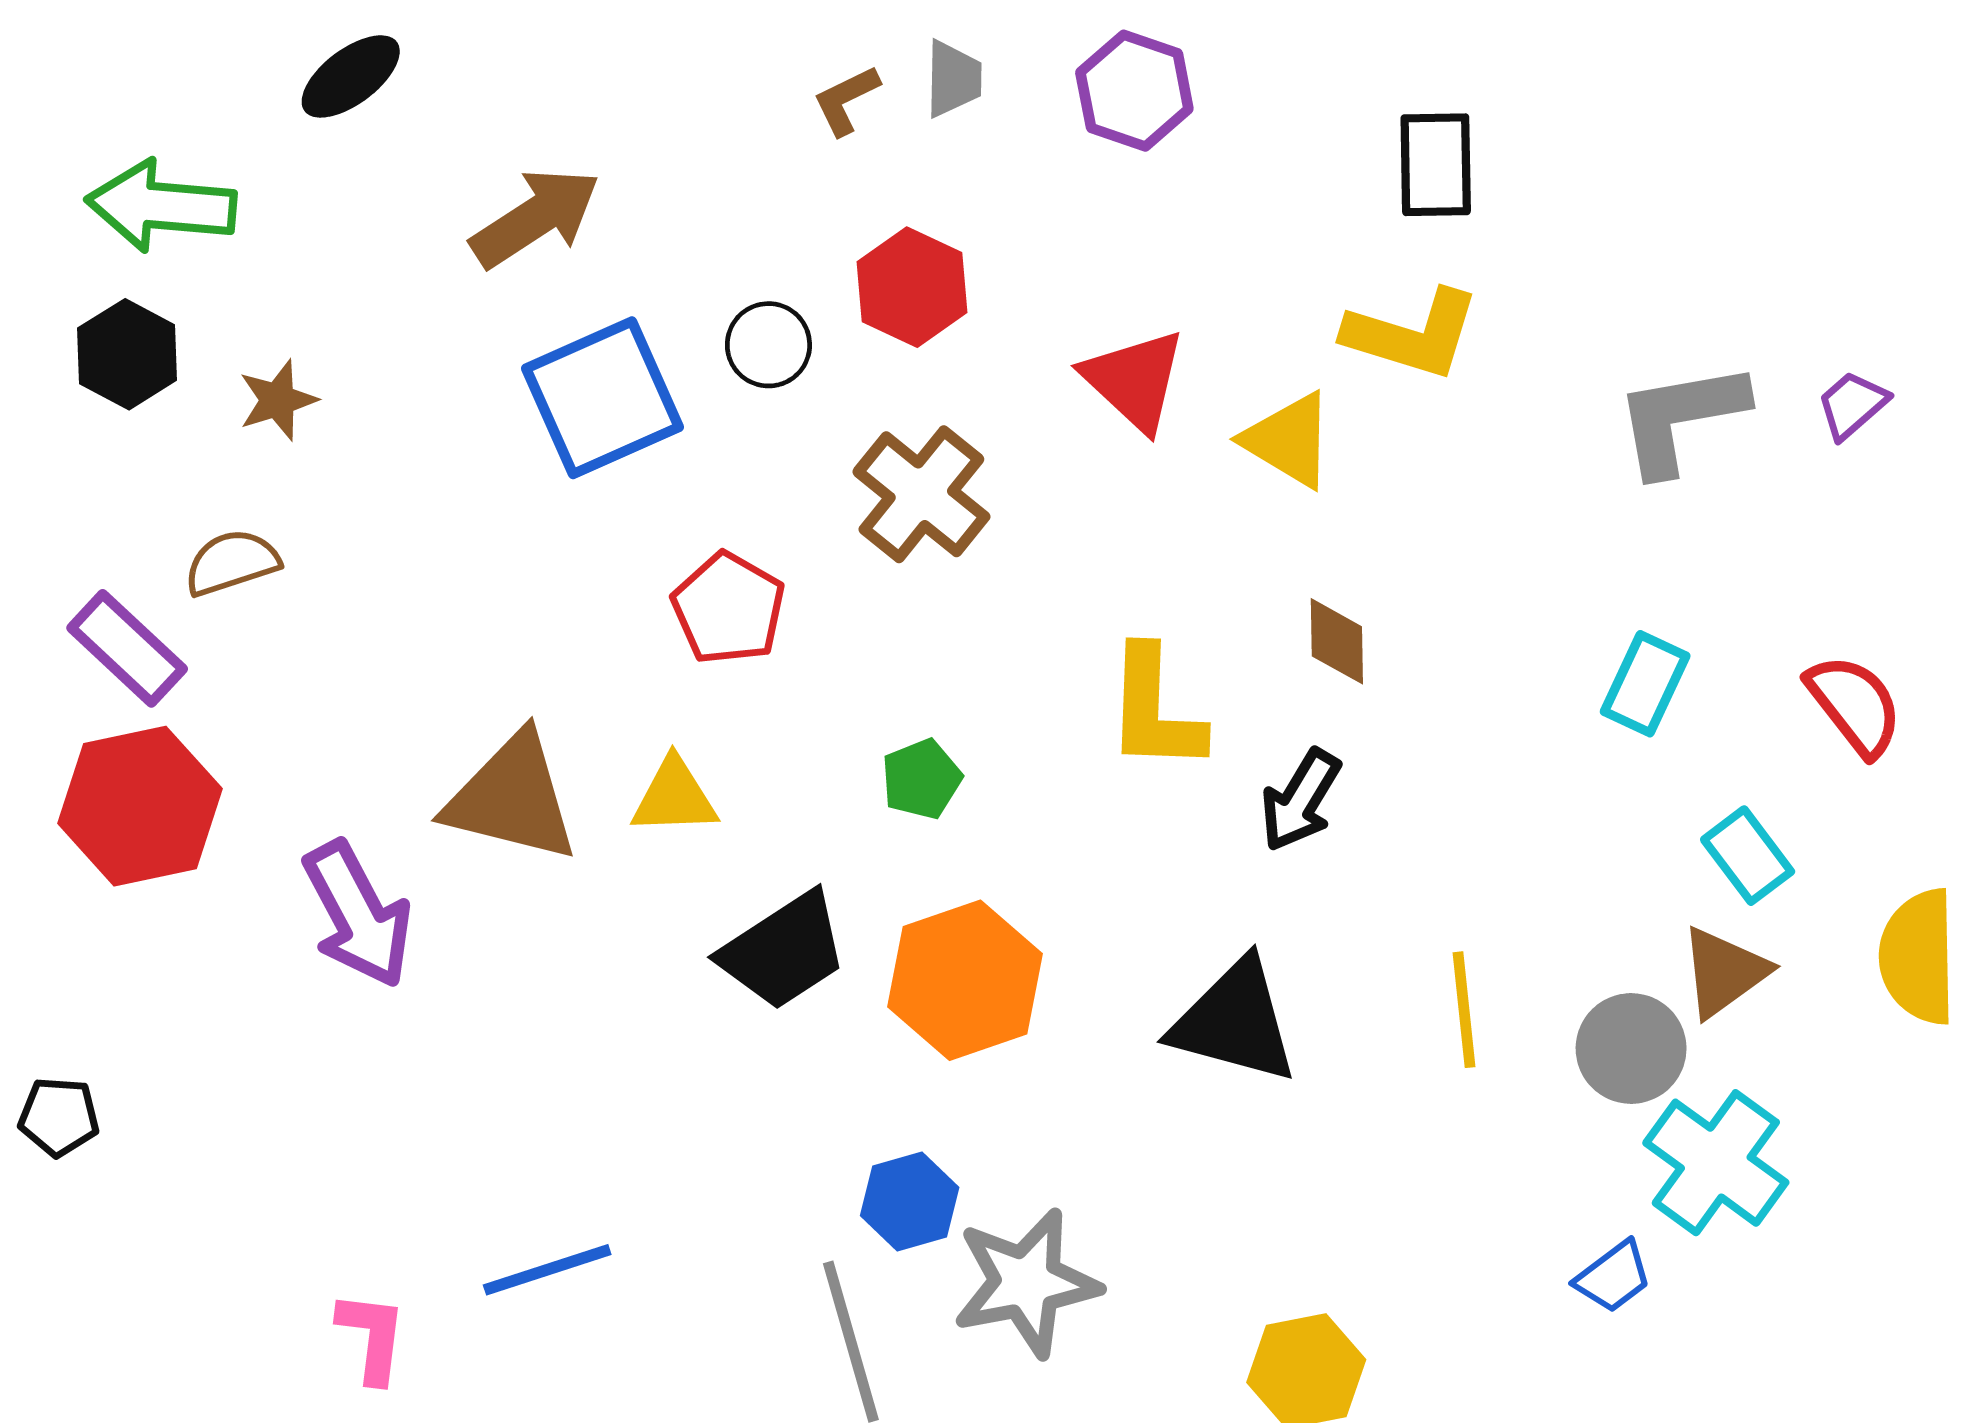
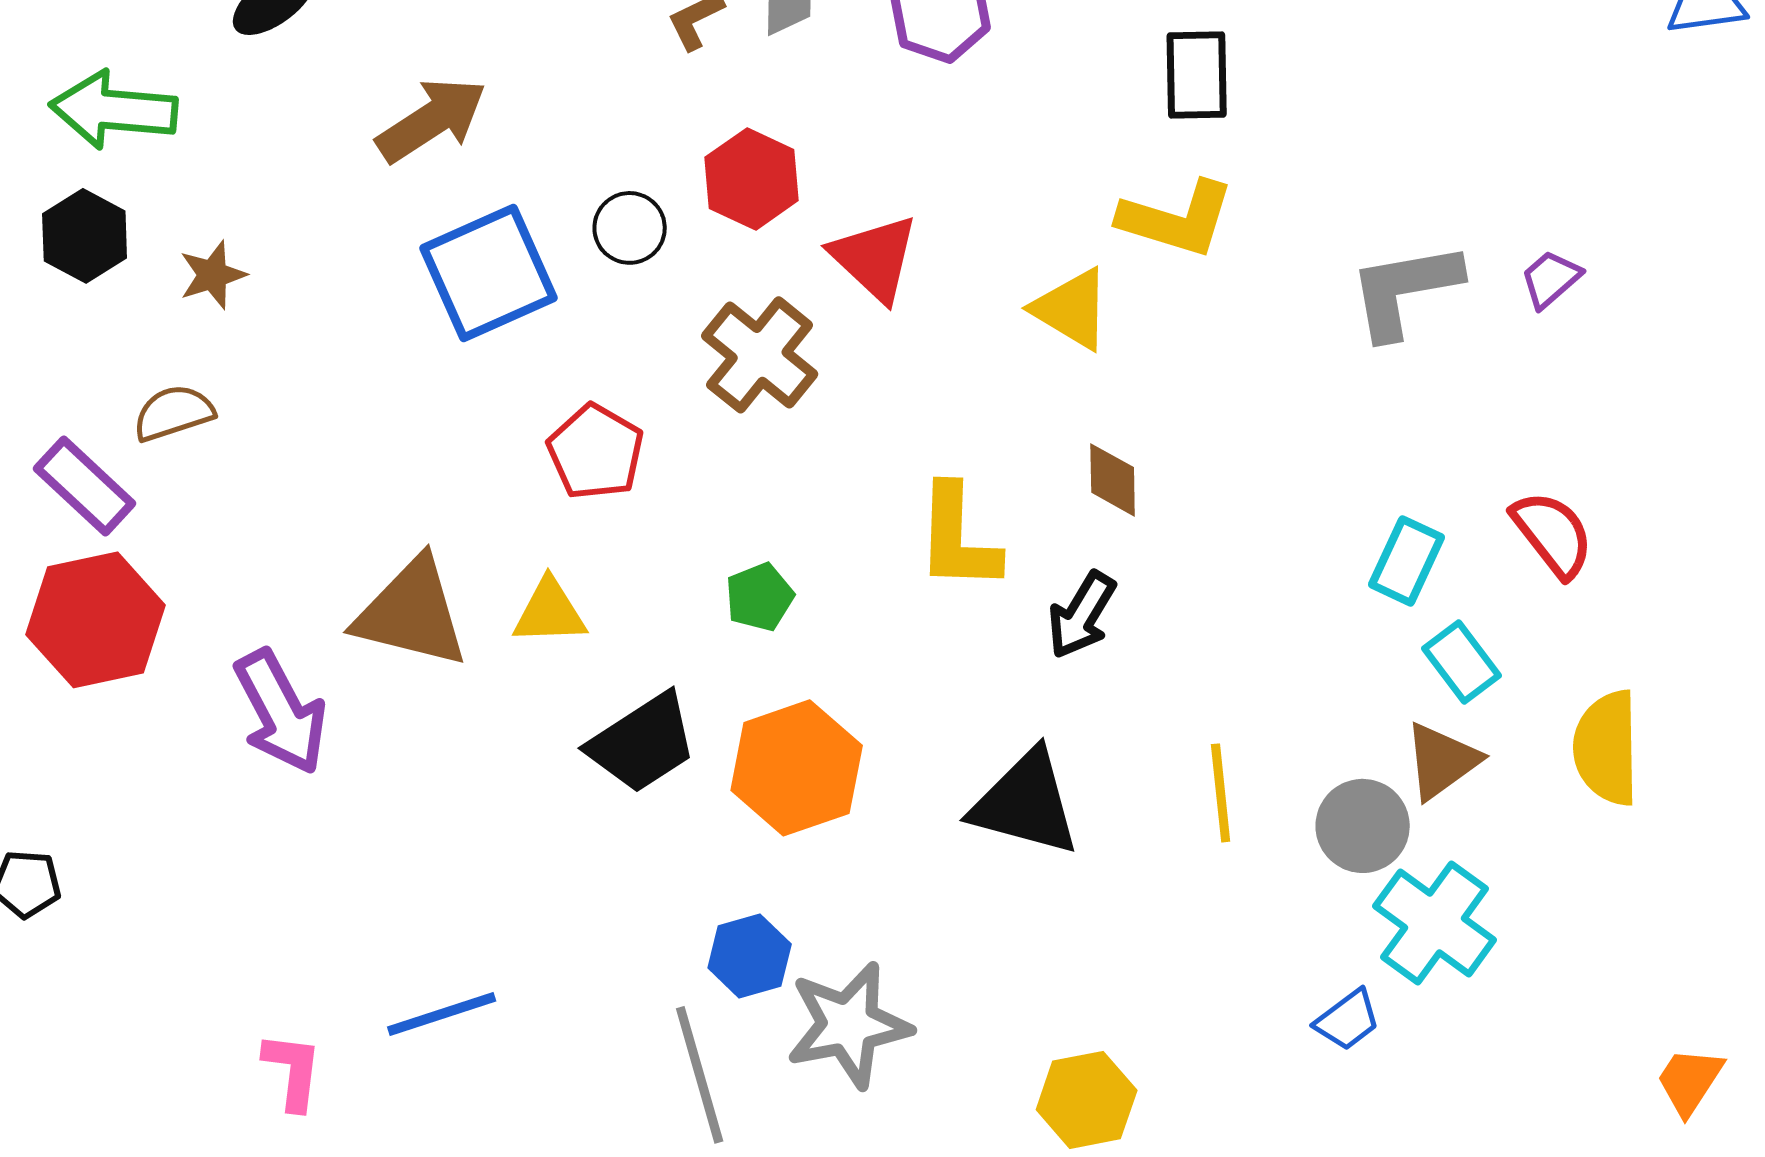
red triangle: (1134, 380) -> (875, 258), moved
cyan rectangle: (1645, 684) -> (1407, 561), moved

